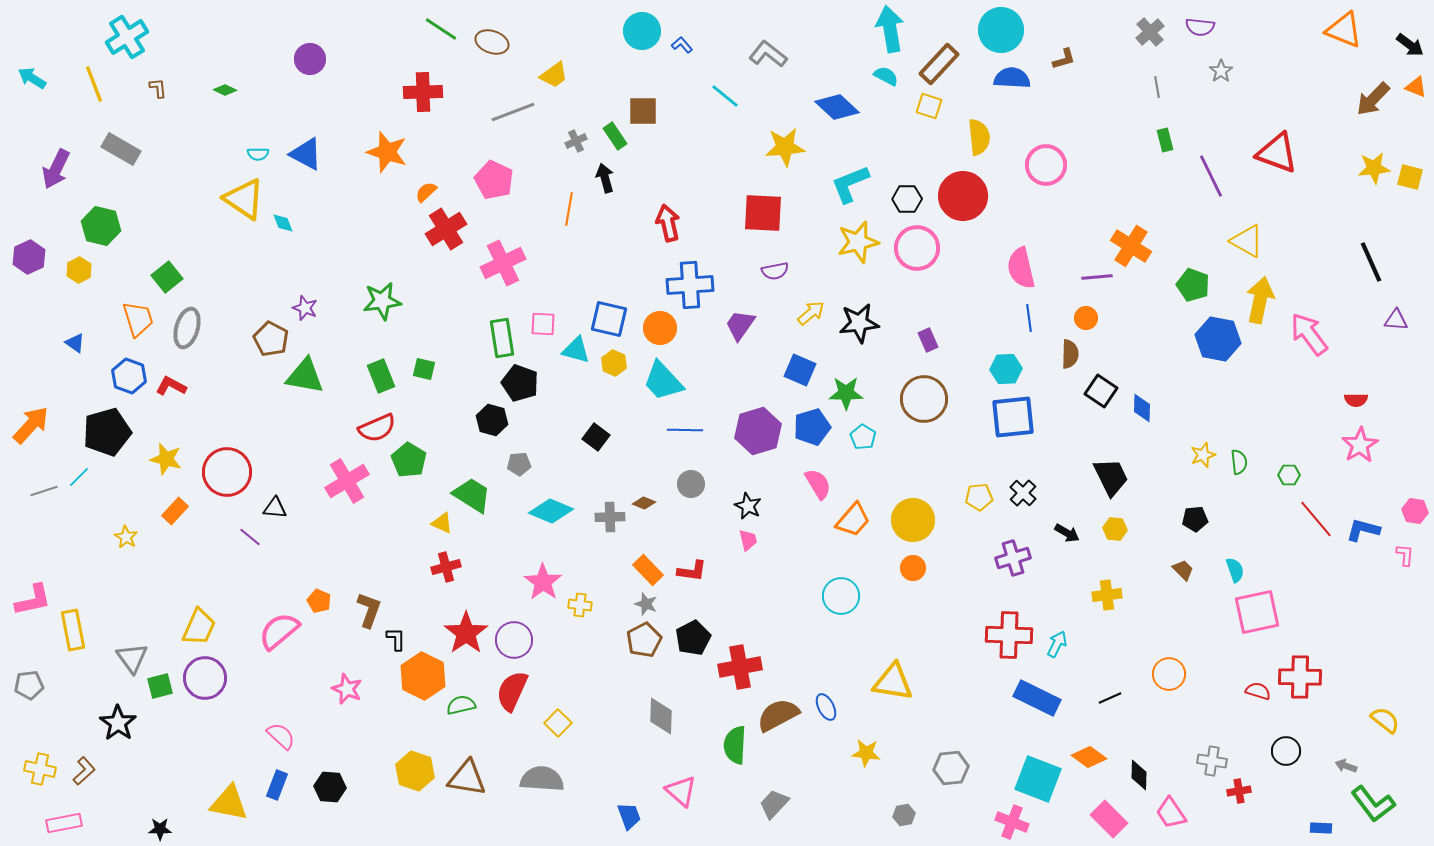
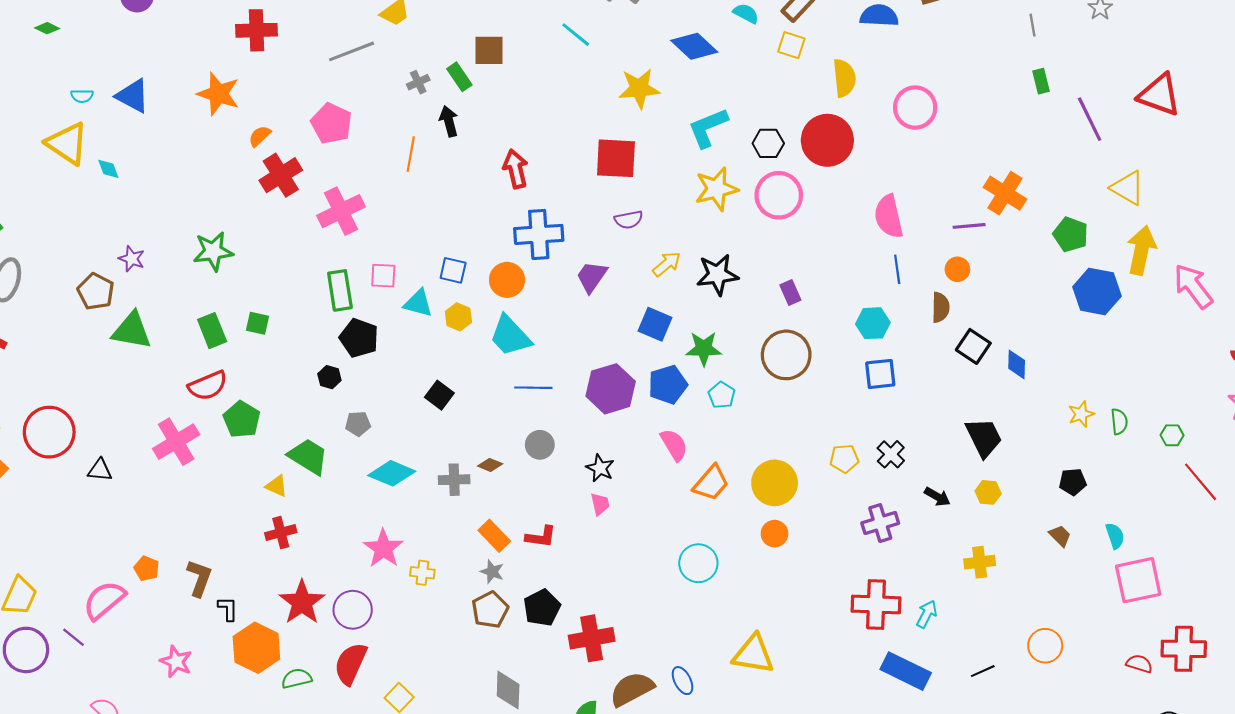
blue square: (609, 319) -> (453, 270), size x0.7
blue square: (1013, 417) -> (880, 374), size x0.7
black hexagon: (492, 420) -> (329, 377), size x0.7
purple line: (250, 537) -> (74, 637), moved

